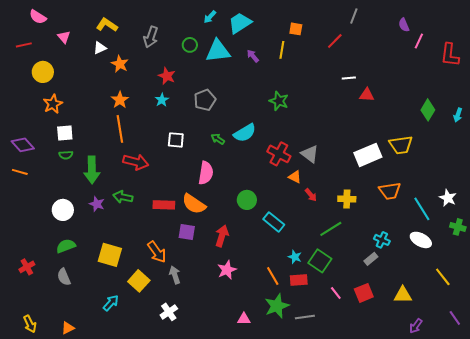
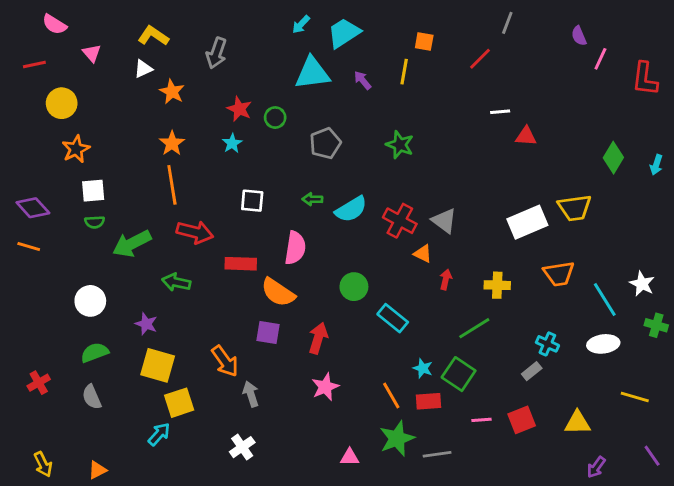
green circle: (190, 45) -> (275, 118), moved
gray pentagon: (205, 100) -> (325, 143), moved
cyan semicircle: (245, 133) -> (351, 209), moved
green arrow: (218, 139) -> (312, 199), turned -32
green arrow: (92, 170) -> (132, 244), turned 64
red arrow: (311, 195) -> (446, 279), turned -128
purple star: (97, 204) -> (146, 324), moved
red rectangle: (164, 205) -> (241, 264), moved
white ellipse: (421, 240) -> (603, 344), turned -35
yellow line: (443, 277) -> (635, 397), turned -36
yellow square: (139, 281) -> (179, 403), moved, turned 30
pink line: (336, 293) -> (481, 420), turned -56

